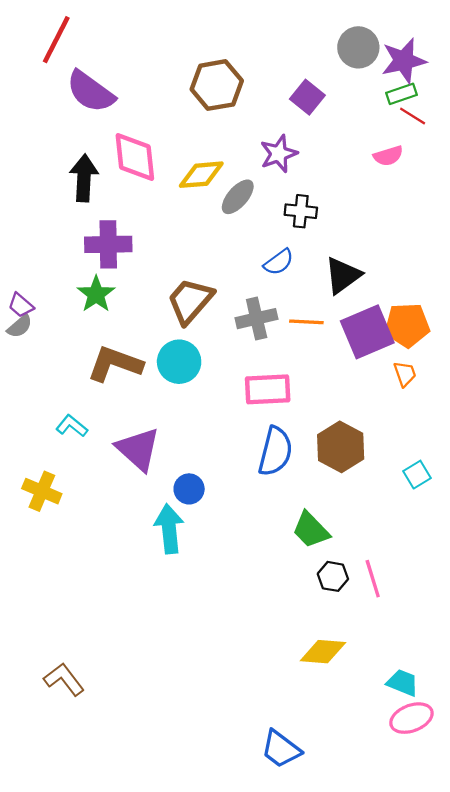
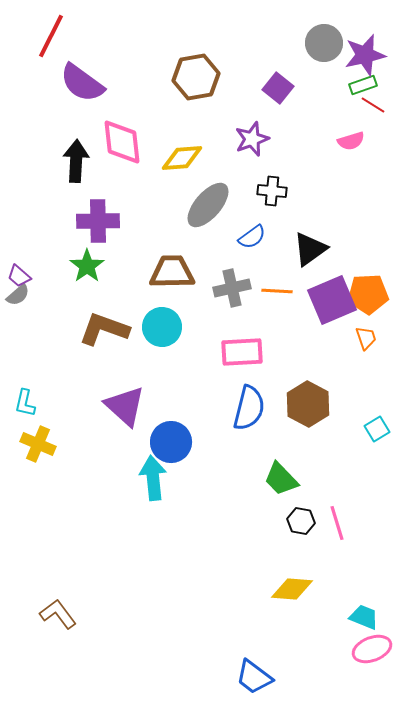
gray ellipse: (238, 197) -> (208, 205), moved, size x1.4
brown trapezoid: (190, 301) -> (172, 272), turned 48
cyan L-shape: (72, 426) -> (25, 403), moved, turned -116
blue circle: (189, 489) -> (171, 442), size x1.5

